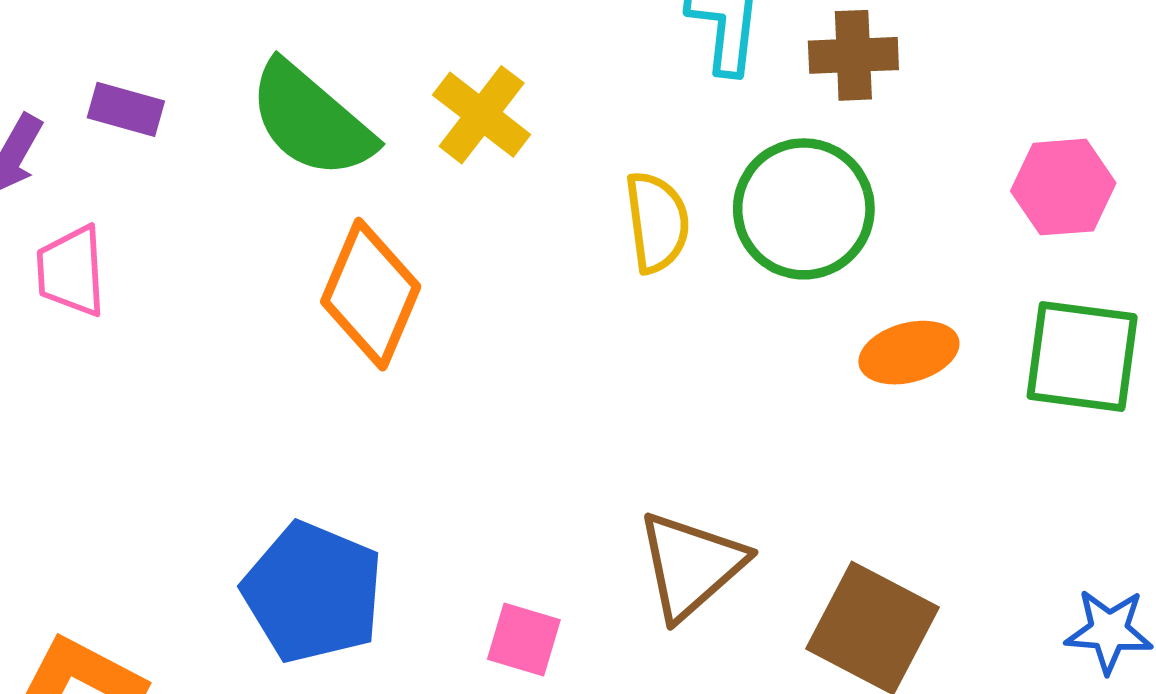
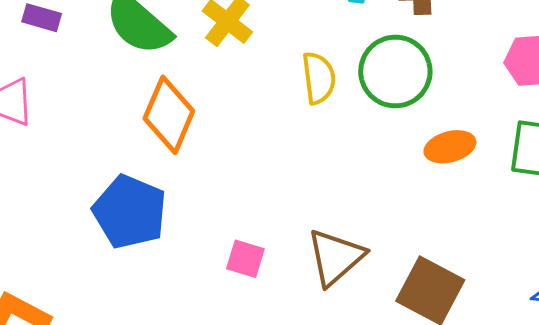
blue pentagon: (313, 592) -> (130, 212), moved
pink square: (524, 640) -> (245, 259), moved

